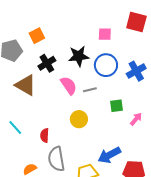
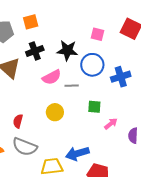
pink semicircle: (69, 86) -> (52, 77), turned 84
gray semicircle: (56, 159) -> (25, 147), turned -70

